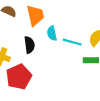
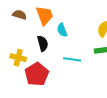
cyan line: (72, 42) -> (72, 59), moved

